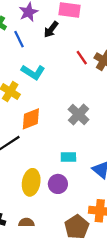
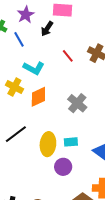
red line: (82, 58) -> (68, 56), moved
orange diamond: (31, 119) -> (38, 97), moved
yellow ellipse: (31, 182) -> (48, 144), moved

